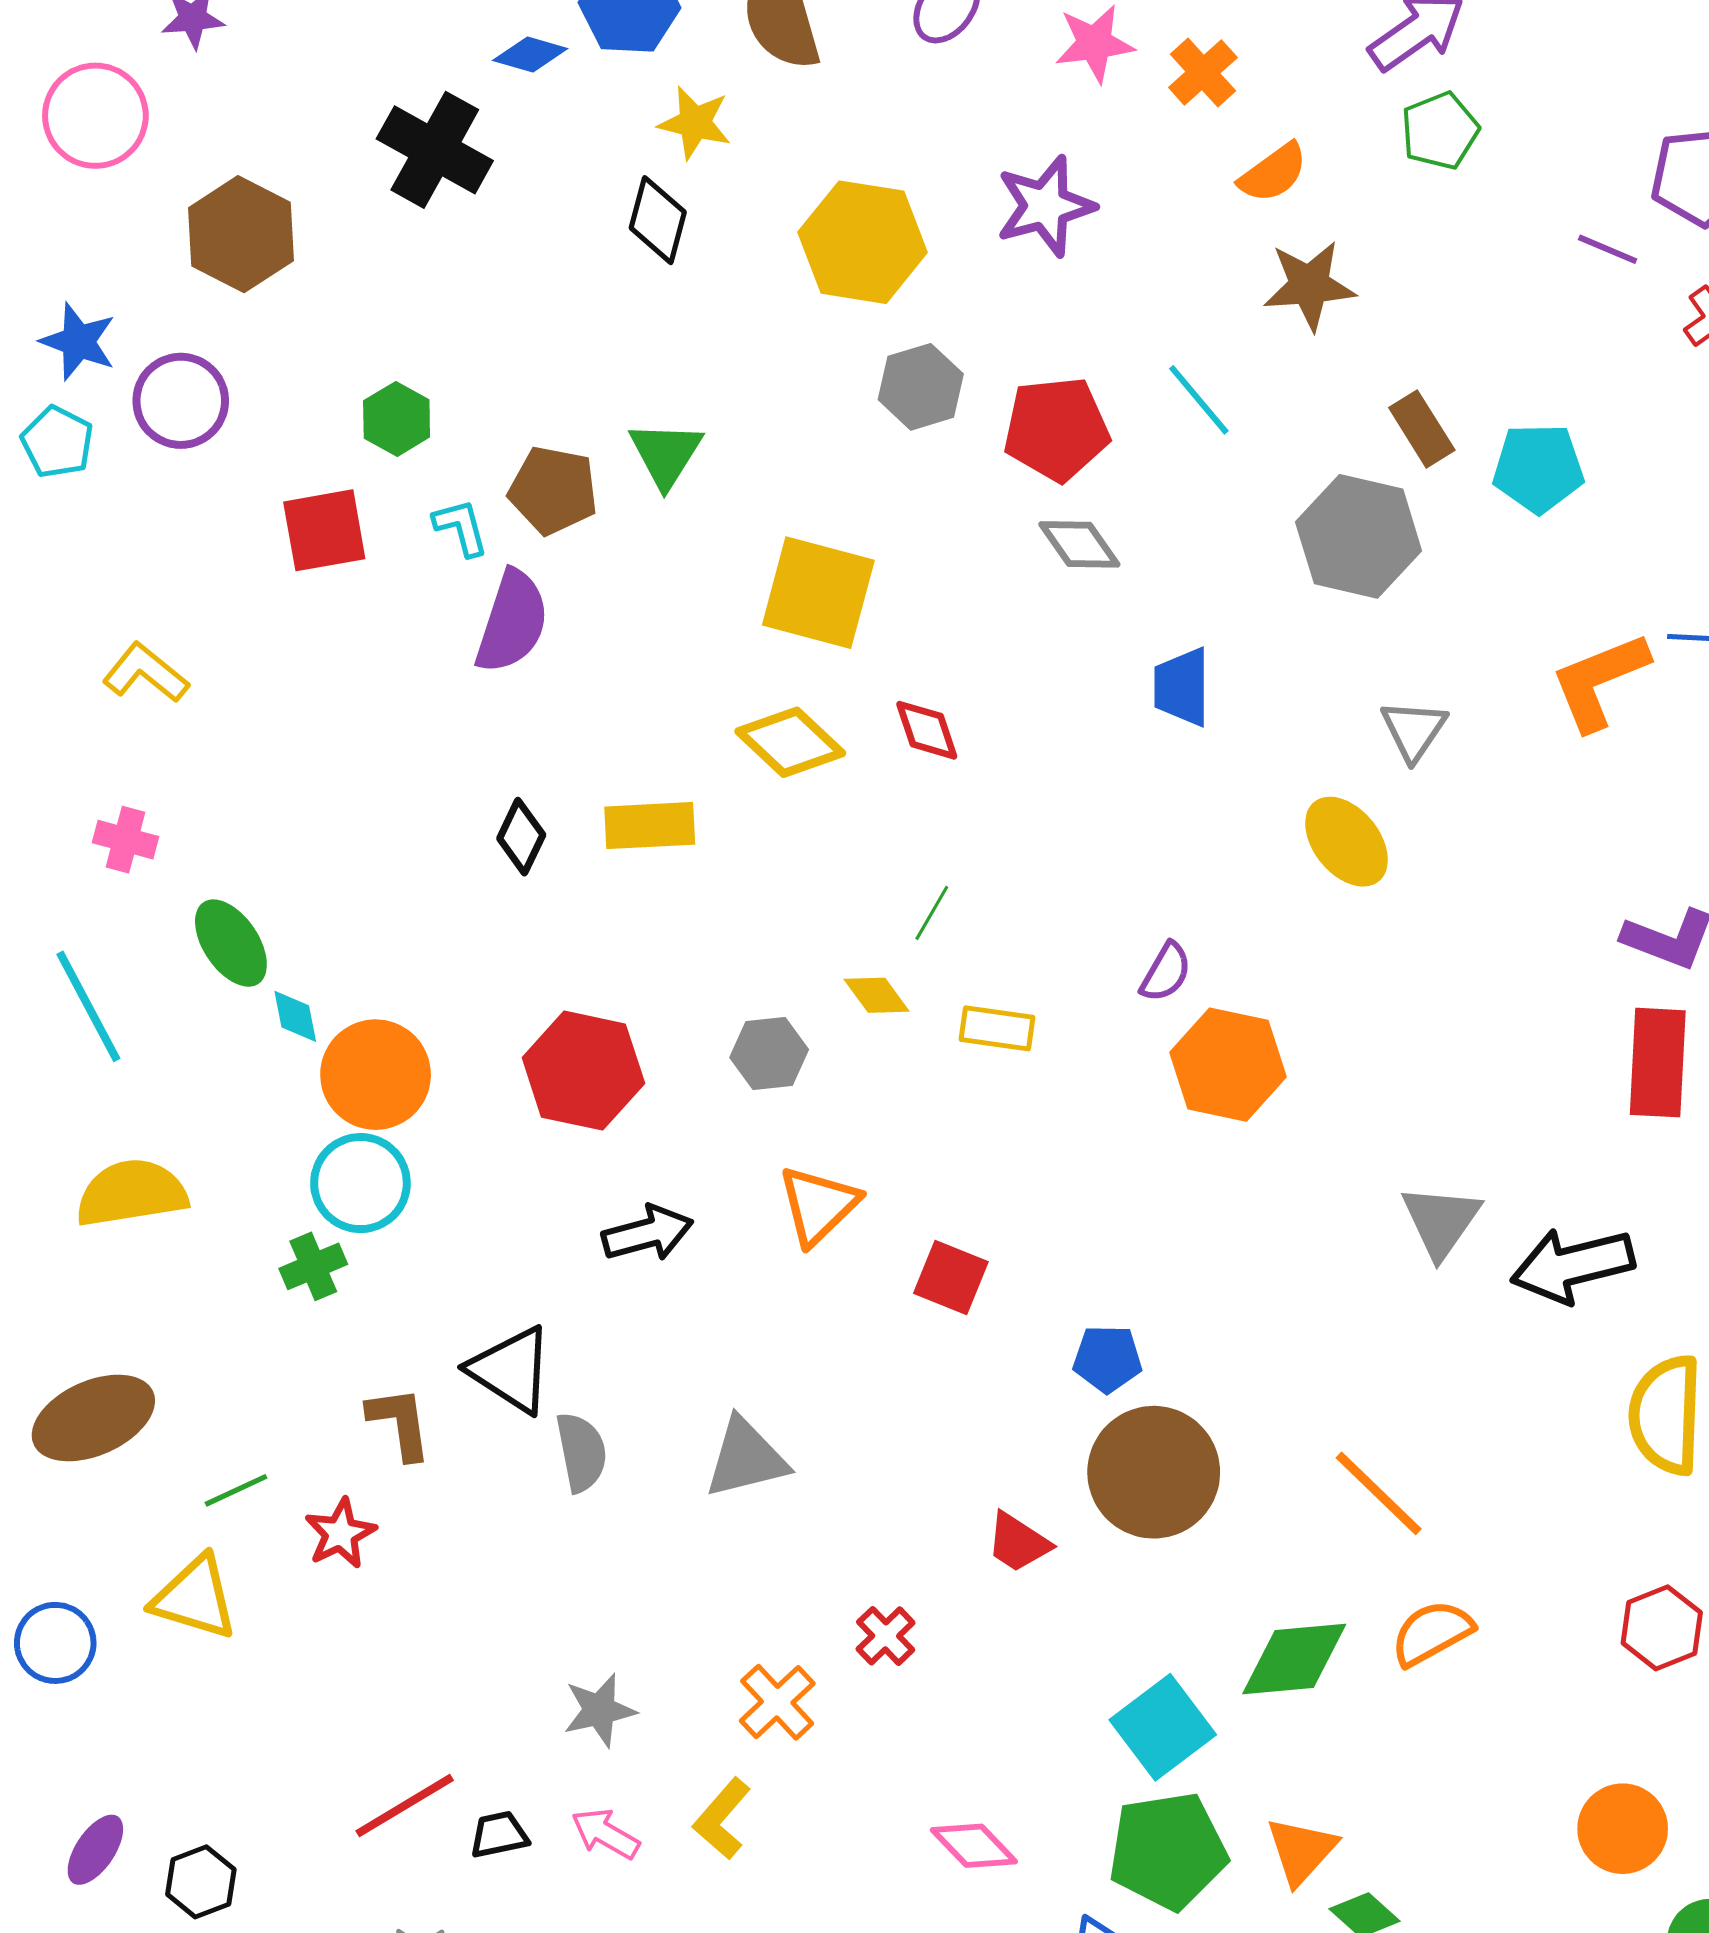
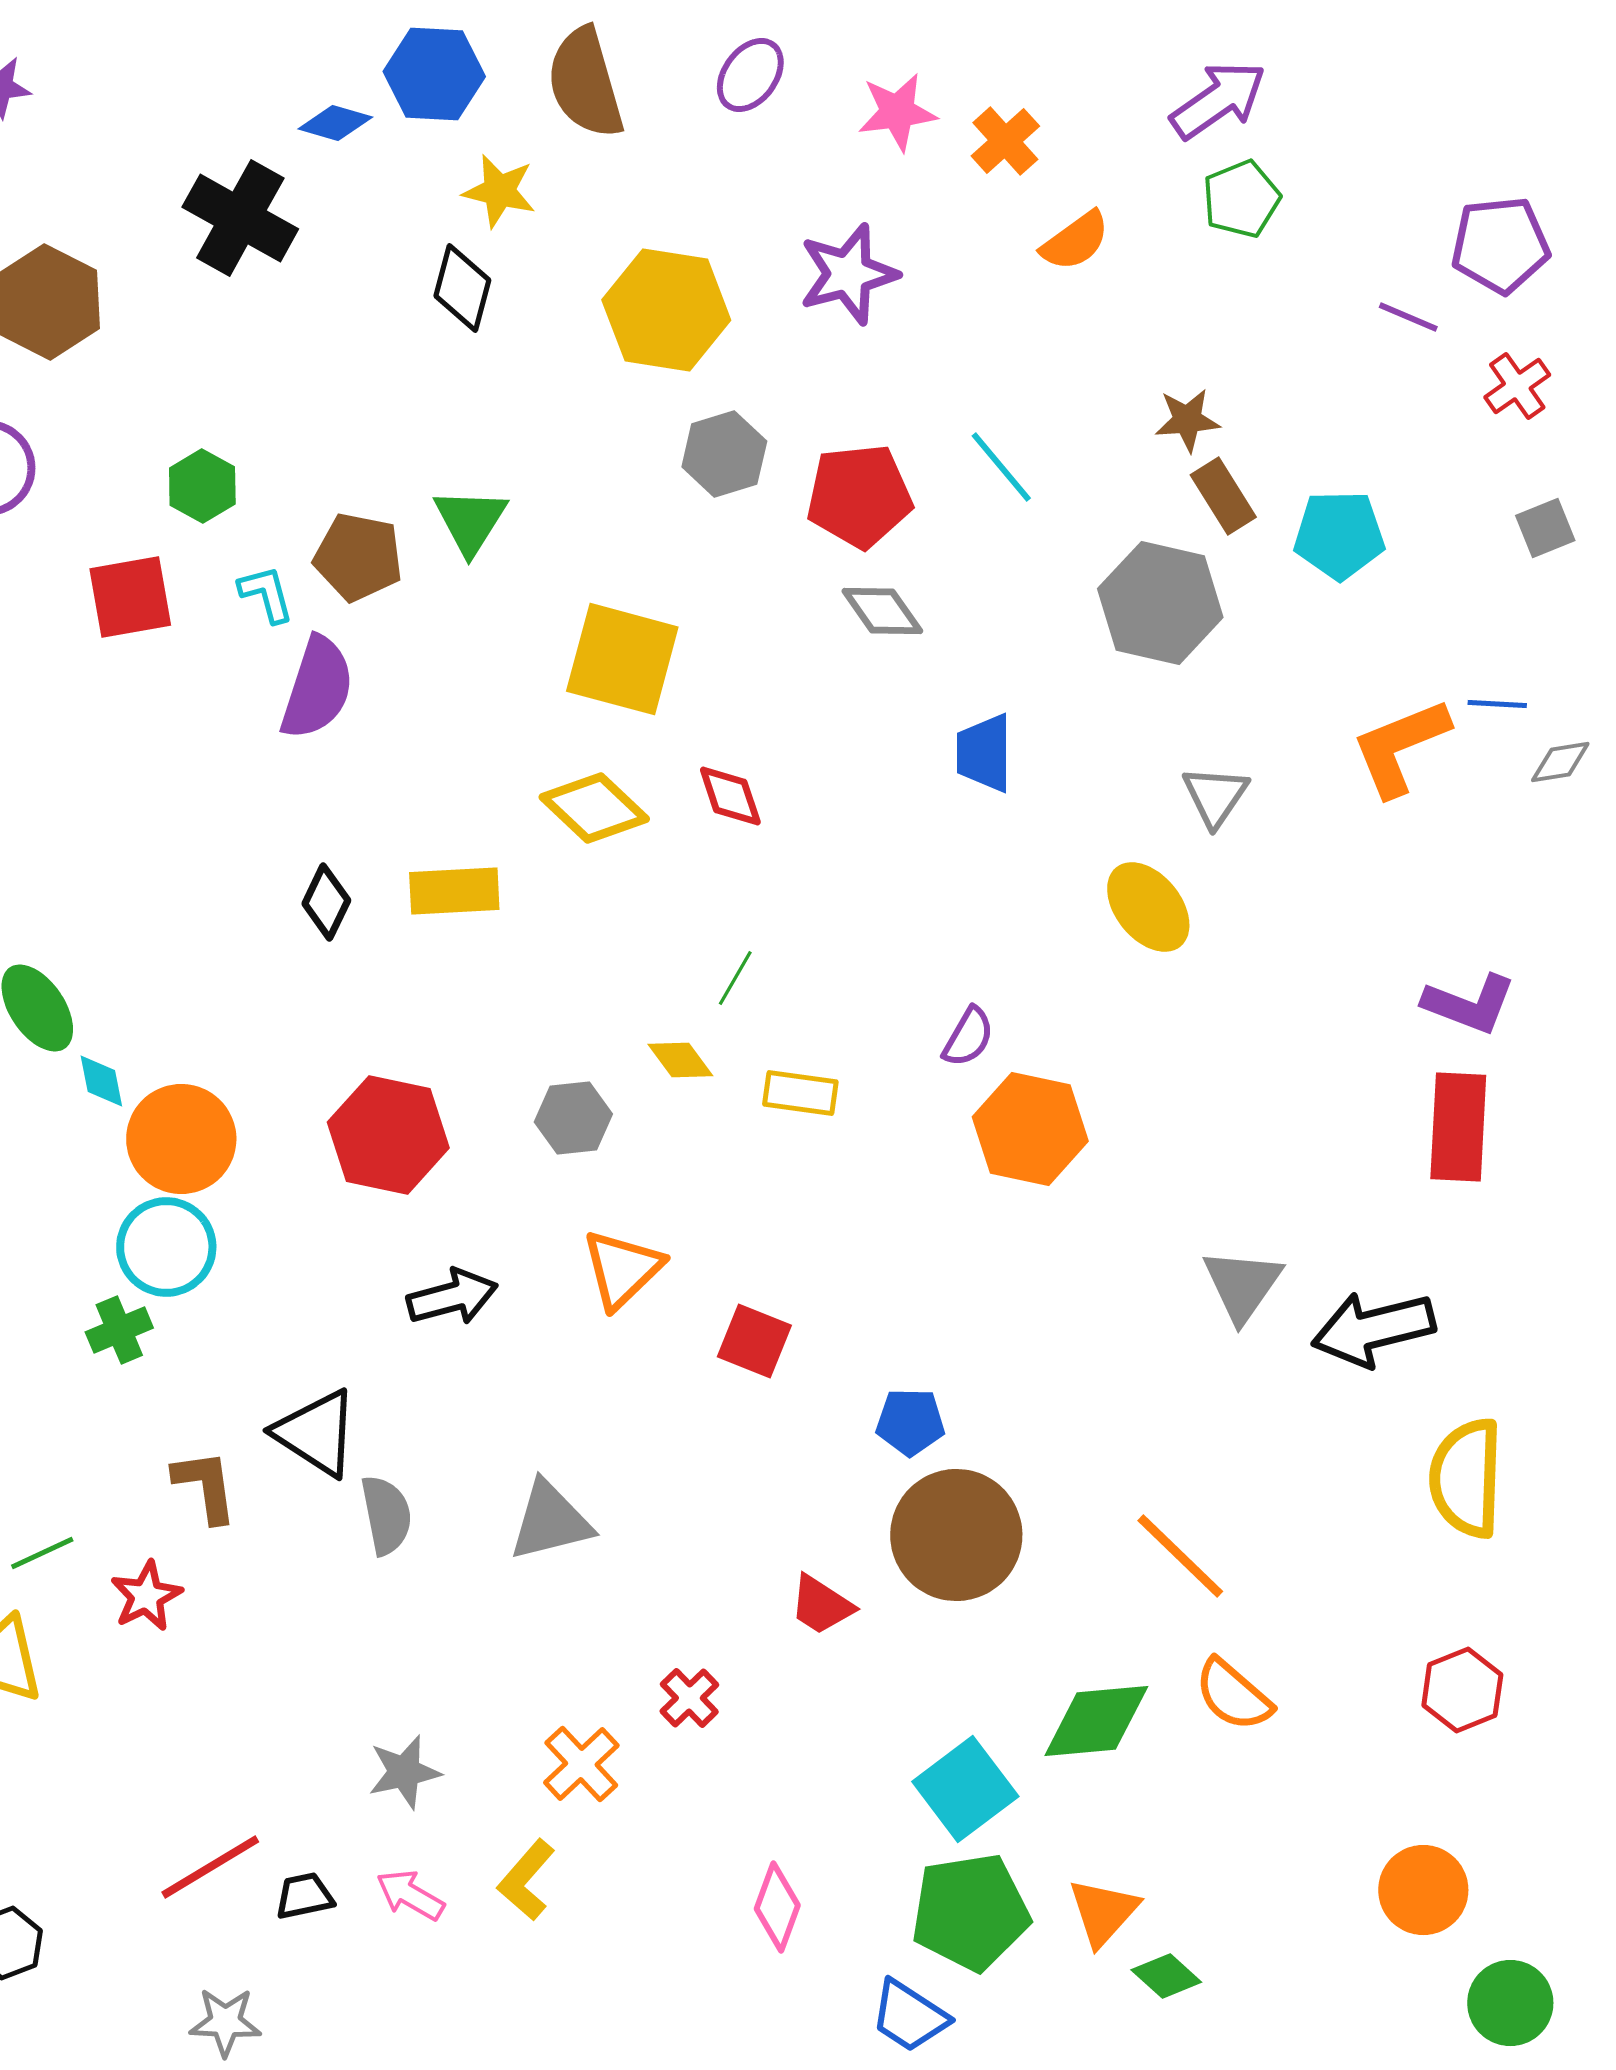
brown star: (1309, 285) -> (1187, 420), moved, size x0.7
orange semicircle: (1432, 1633) -> (1233, 1695), turned -110
pink diamond: (974, 1846) -> (777, 1907), turned 64

